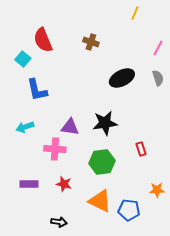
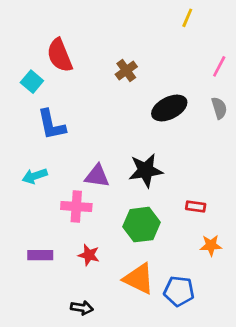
brown cross: (91, 42) -> (126, 71), moved, turned 35
red rectangle: (141, 149) -> (196, 207), turned -64
orange star: (157, 190) -> (211, 245), moved

